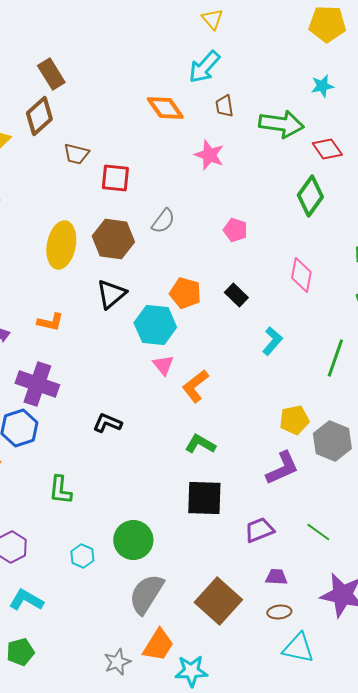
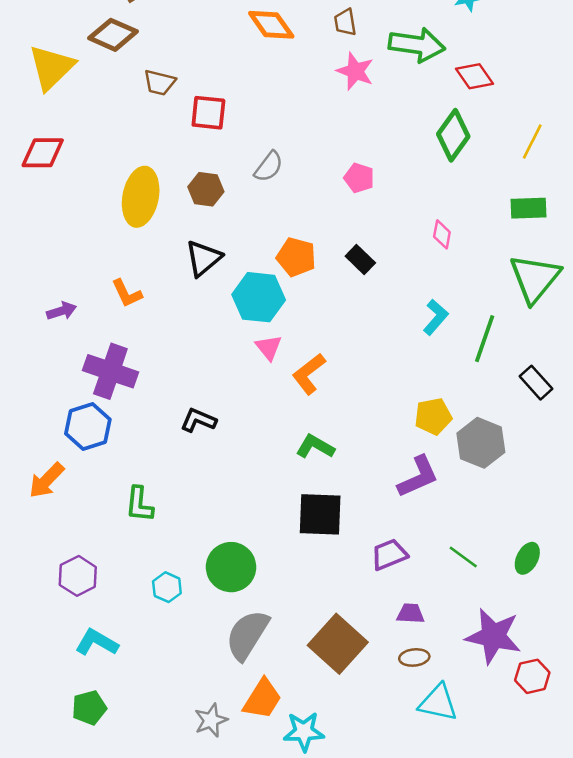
brown diamond: (39, 116) -> (113, 35), turned 66
pink star: (209, 155) -> (355, 71), moved
brown hexagon: (113, 239) -> (206, 189), size x0.7
pink diamond: (301, 275) -> (442, 234), size x0.7
orange L-shape: (50, 322) -> (127, 293), turned 52
cyan L-shape: (272, 341) -> (436, 317), moved

